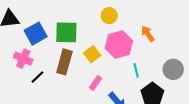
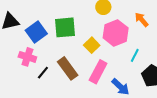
brown rectangle: (64, 62) -> (68, 68), moved, turned -45
cyan line: (136, 70) -> (135, 55), turned 48
pink rectangle: (96, 83) -> (98, 72), size x1.6

